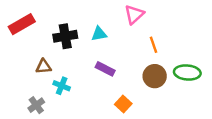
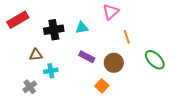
green ellipse: (187, 73) -> (155, 60), turned 40
brown circle: (155, 76) -> (114, 63), moved
cyan cross: (62, 86) -> (51, 71), turned -32

